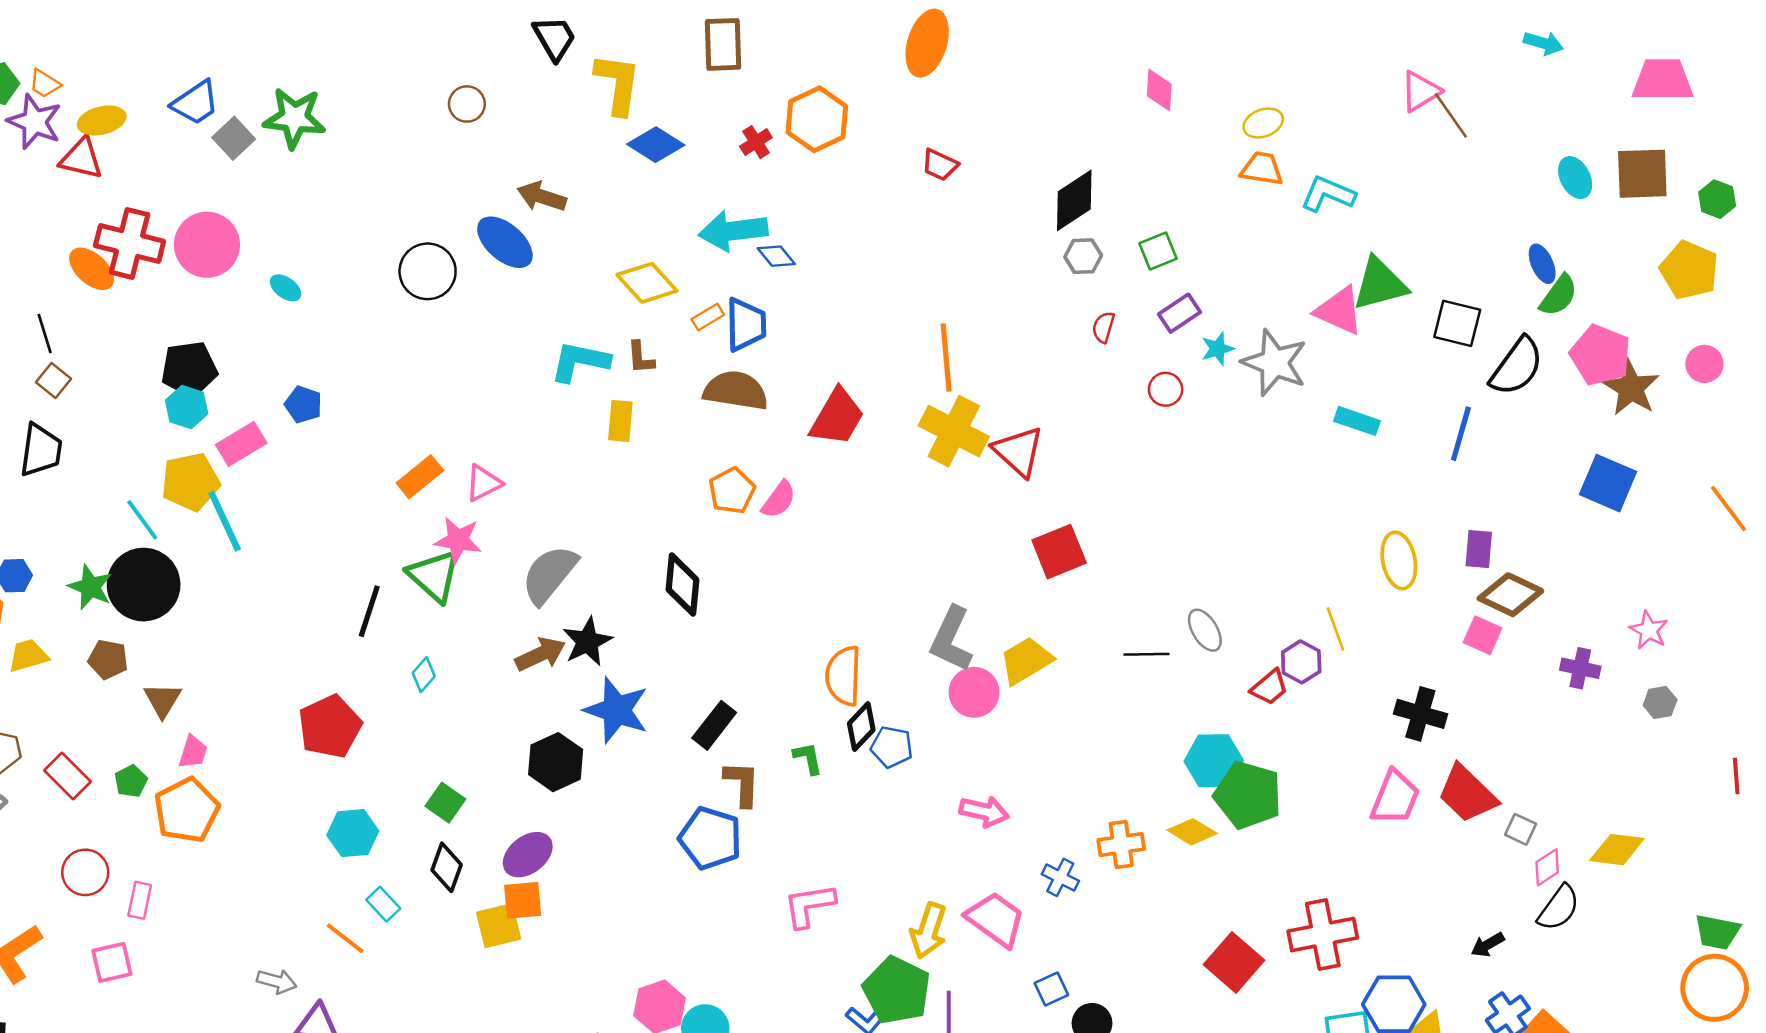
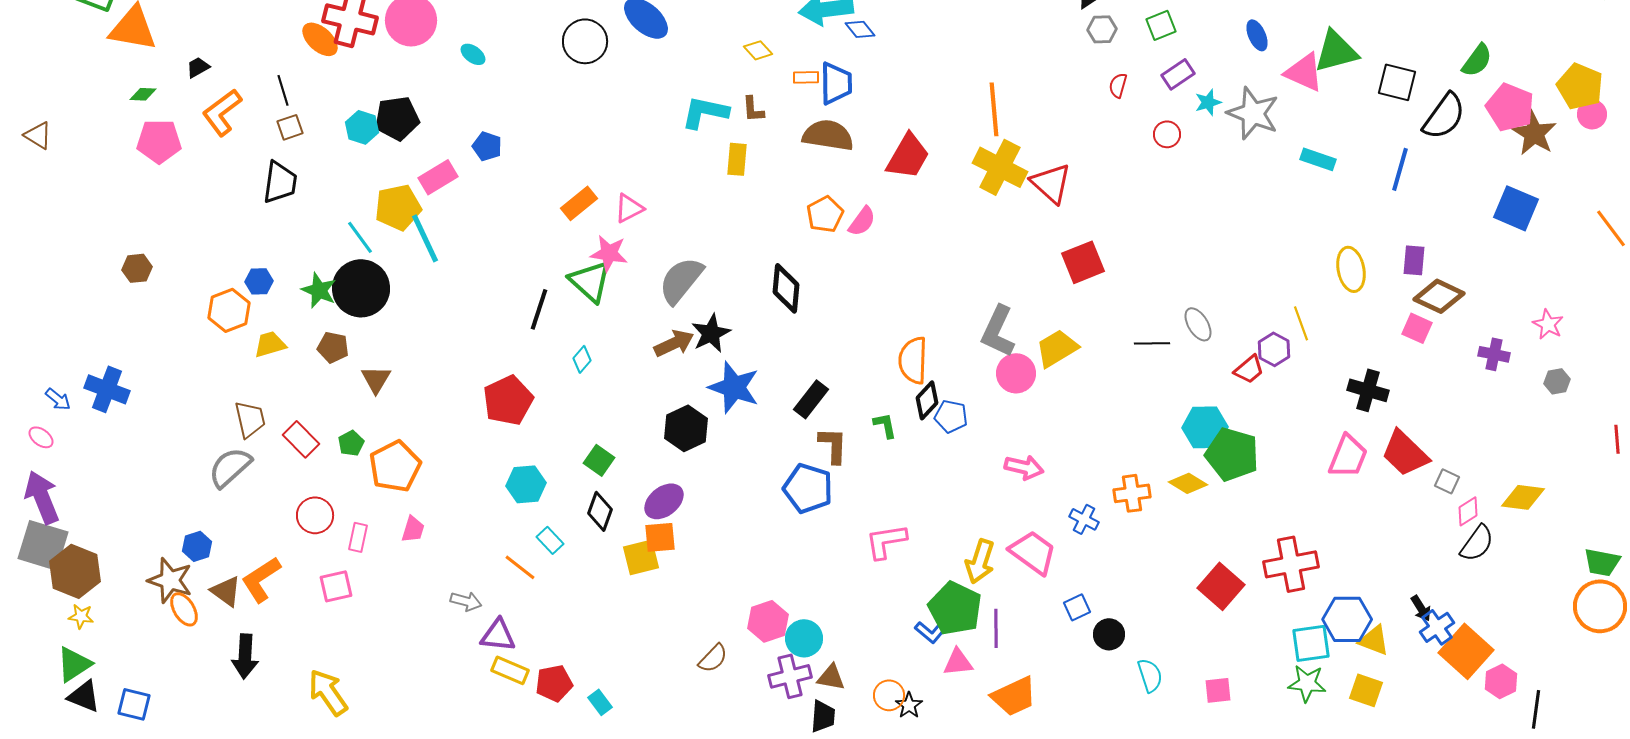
blue ellipse: (1542, 264) -> (1257, 35), moved
yellow pentagon: (1689, 270) -> (1580, 86), moved
yellow diamond: (647, 283) -> (758, 50), size x0.6
orange rectangle: (708, 317) -> (806, 77), turned 30
brown square: (54, 380) -> (290, 127), turned 32
cyan hexagon: (187, 407) -> (362, 127), moved
pink trapezoid: (193, 752) -> (413, 529), moved
black arrow: (1488, 945) -> (1421, 608), moved, turned -92

